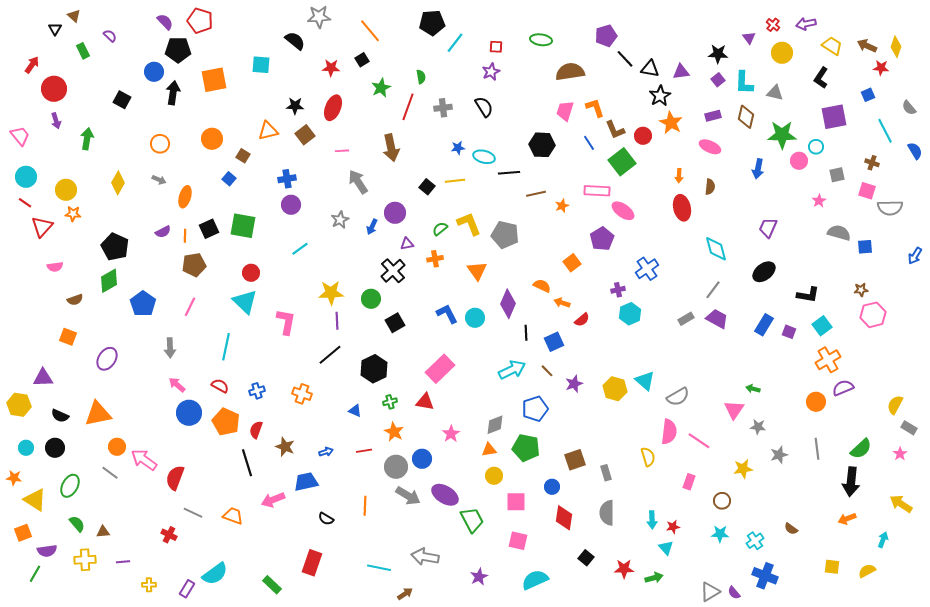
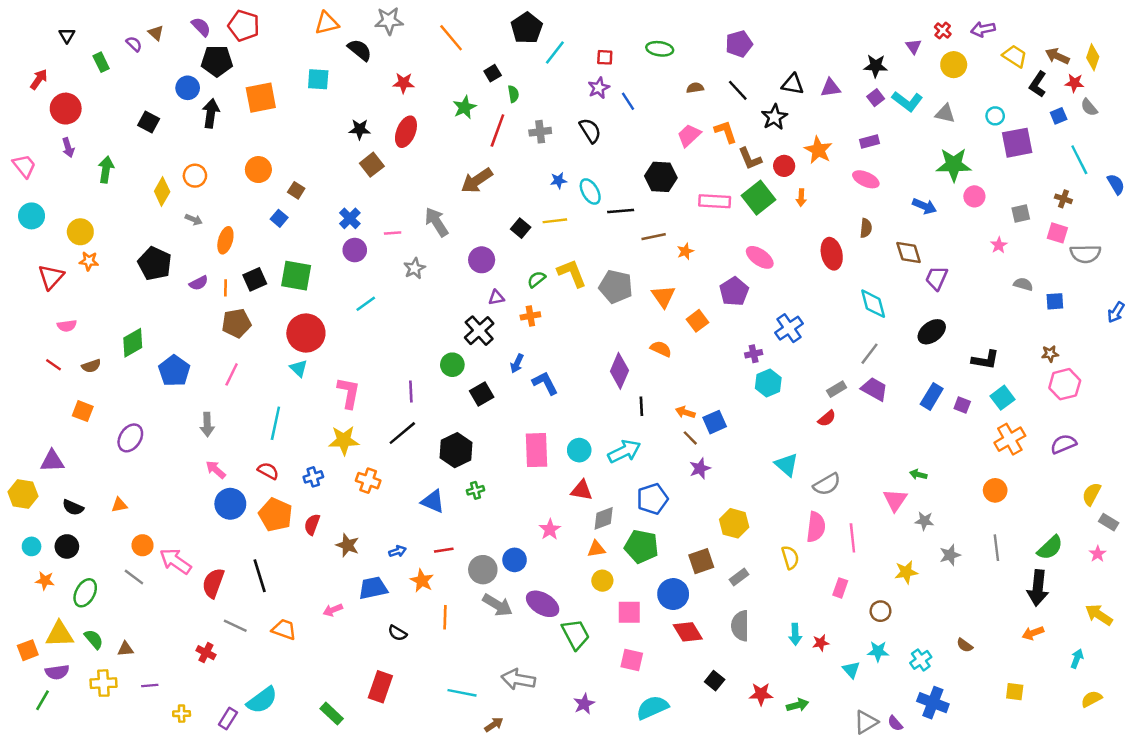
brown triangle: (74, 16) -> (156, 33), moved
black pentagon: (432, 23) -> (527, 28), turned -30
black line: (625, 59) -> (738, 90), moved
black square: (362, 60) -> (493, 73), moved
brown semicircle: (570, 72) -> (695, 88), size x0.5
black L-shape: (821, 78) -> (1038, 84), moved
cyan L-shape: (744, 83) -> (907, 101), turned -55
black star: (660, 96) -> (774, 117), moved
gray semicircle: (909, 108) -> (1089, 107), moved
pink trapezoid: (565, 111) -> (689, 135), turned 30
brown diamond: (746, 117) -> (909, 252), moved, turned -30
orange triangle: (268, 131) -> (327, 23), moved
blue line: (589, 143) -> (628, 101), moved
cyan circle: (816, 147) -> (995, 116), moved
brown arrow: (391, 148) -> (477, 181), turned 68
pink line: (342, 151) -> (393, 233), moved
cyan ellipse: (484, 157) -> (590, 192), turned 45
blue arrow: (758, 169) -> (924, 206), turned -78
orange arrow: (679, 176) -> (801, 198), moved
blue cross: (287, 179) -> (350, 218), turned -36
yellow diamond: (118, 183) -> (162, 192), moved
pink rectangle: (597, 191) -> (715, 201), moved
red line: (25, 203) -> (53, 365), moved
blue arrow: (372, 227) -> (517, 363), moved
gray semicircle: (839, 233) -> (1023, 284), size x0.7
black pentagon: (115, 247) -> (155, 263), moved
orange triangle: (477, 271) -> (663, 296), moved
red circle: (251, 273) -> (306, 333), size x1.8
yellow star: (331, 293) -> (344, 440), moved
cyan triangle: (245, 302) -> (299, 368), size x0.6
orange arrow: (562, 303) -> (685, 412), moved
cyan circle: (475, 318) -> (579, 450), moved
red semicircle: (582, 320) -> (827, 418), moved
blue square: (554, 342) -> (715, 422), moved
pink rectangle: (440, 369) -> (537, 450), turned -48
brown line: (547, 371) -> (690, 438), moved
purple semicircle: (843, 388) -> (1063, 444), moved
yellow hexagon: (615, 389) -> (734, 523), moved
red triangle: (425, 402) -> (582, 490), moved
blue triangle: (355, 411) -> (433, 501), size x1.5
orange triangle: (98, 414) -> (119, 505), size x0.5
orange star: (394, 432) -> (422, 581), moved
pink line: (699, 441) -> (852, 538), turned 50
black line: (247, 463) -> (260, 576), moved
gray rectangle: (606, 473) -> (739, 577), turned 70
orange star: (14, 478) -> (45, 581), moved
blue circle: (552, 487) -> (673, 594), size x1.6
yellow triangle: (35, 500) -> (60, 634), moved, turned -35
pink arrow: (273, 500) -> (333, 610), size x0.7
red diamond: (564, 518) -> (688, 632), turned -40
cyan triangle: (666, 548) -> (851, 670), moved
yellow semicircle: (867, 571) -> (1092, 699), moved

